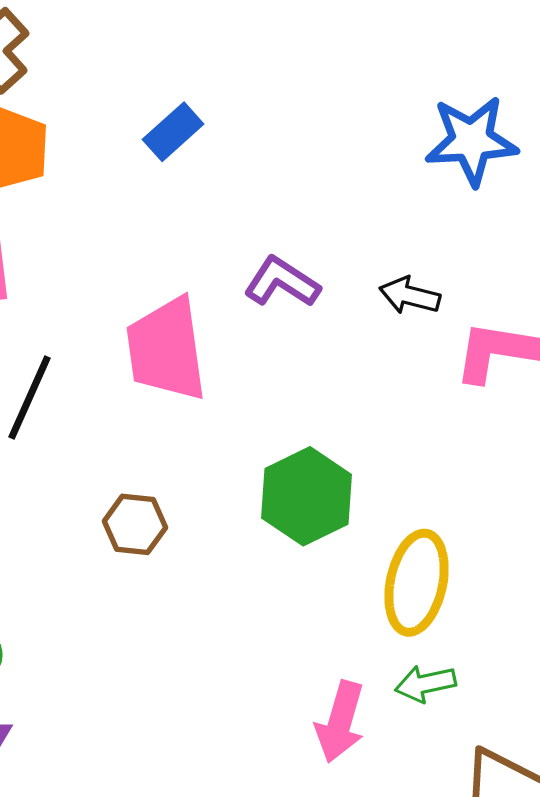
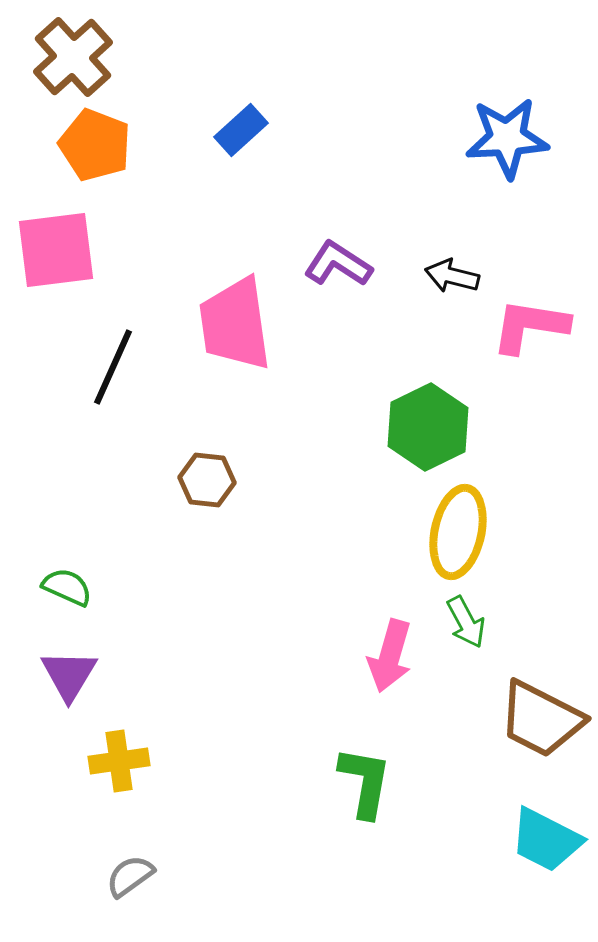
green hexagon: (307, 496) -> (428, 427), moved
green arrow: (425, 684) -> (466, 622), turned -106

